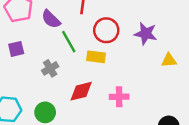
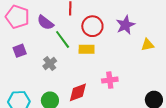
purple star: (146, 34) -> (125, 25), turned -30
red diamond: (81, 91) -> (78, 92), moved

